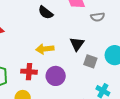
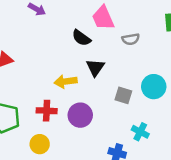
black semicircle: (46, 13) -> (81, 38), moved
black triangle: (77, 44) -> (95, 68), moved

